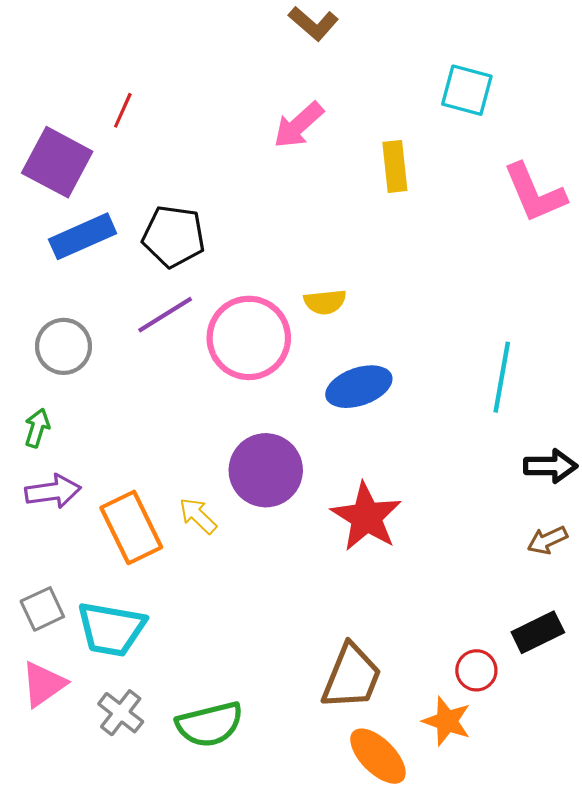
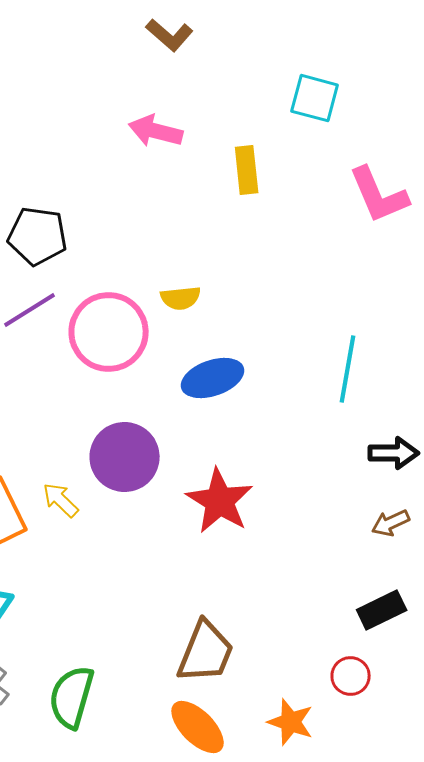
pink arrow: (299, 125) -> (156, 131), turned 56
red circle: (476, 670) -> (351, 676), moved
orange star: (447, 721) -> (291, 722), moved
green semicircle: (210, 724) -> (72, 697), turned 120
orange ellipse: (378, 756) -> (198, 727), moved

